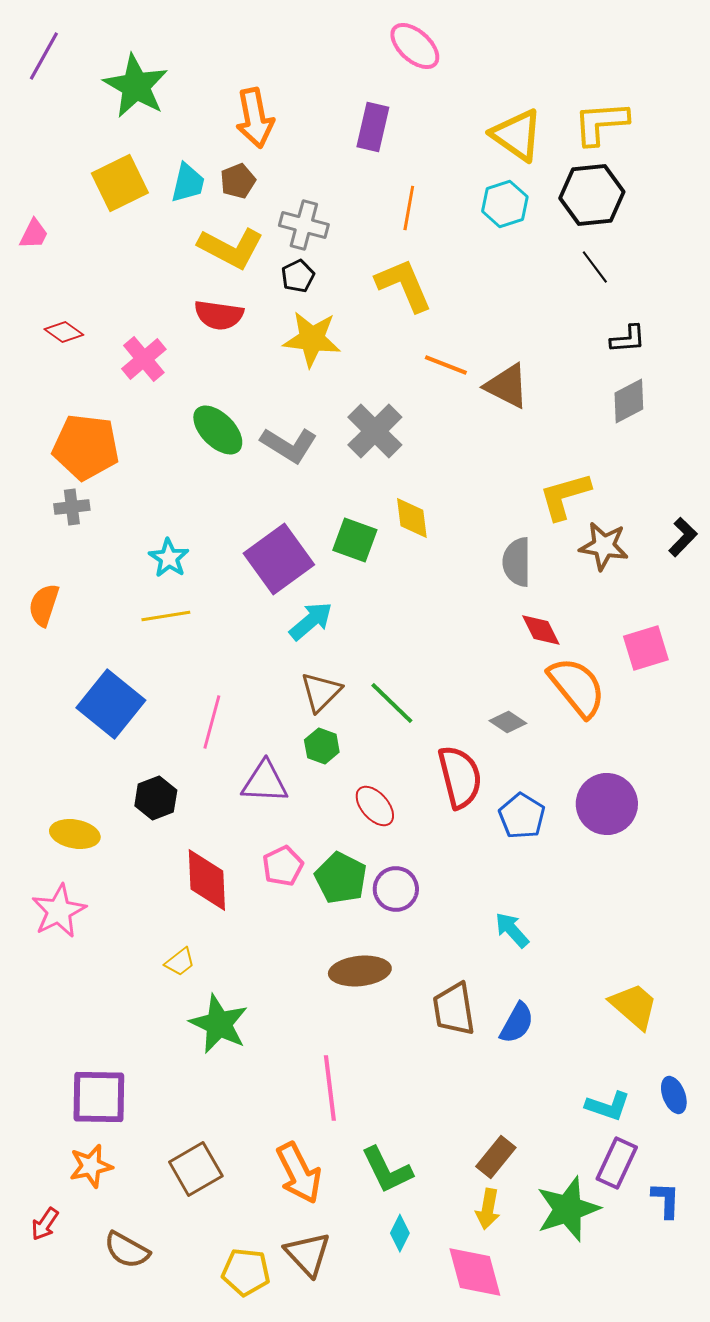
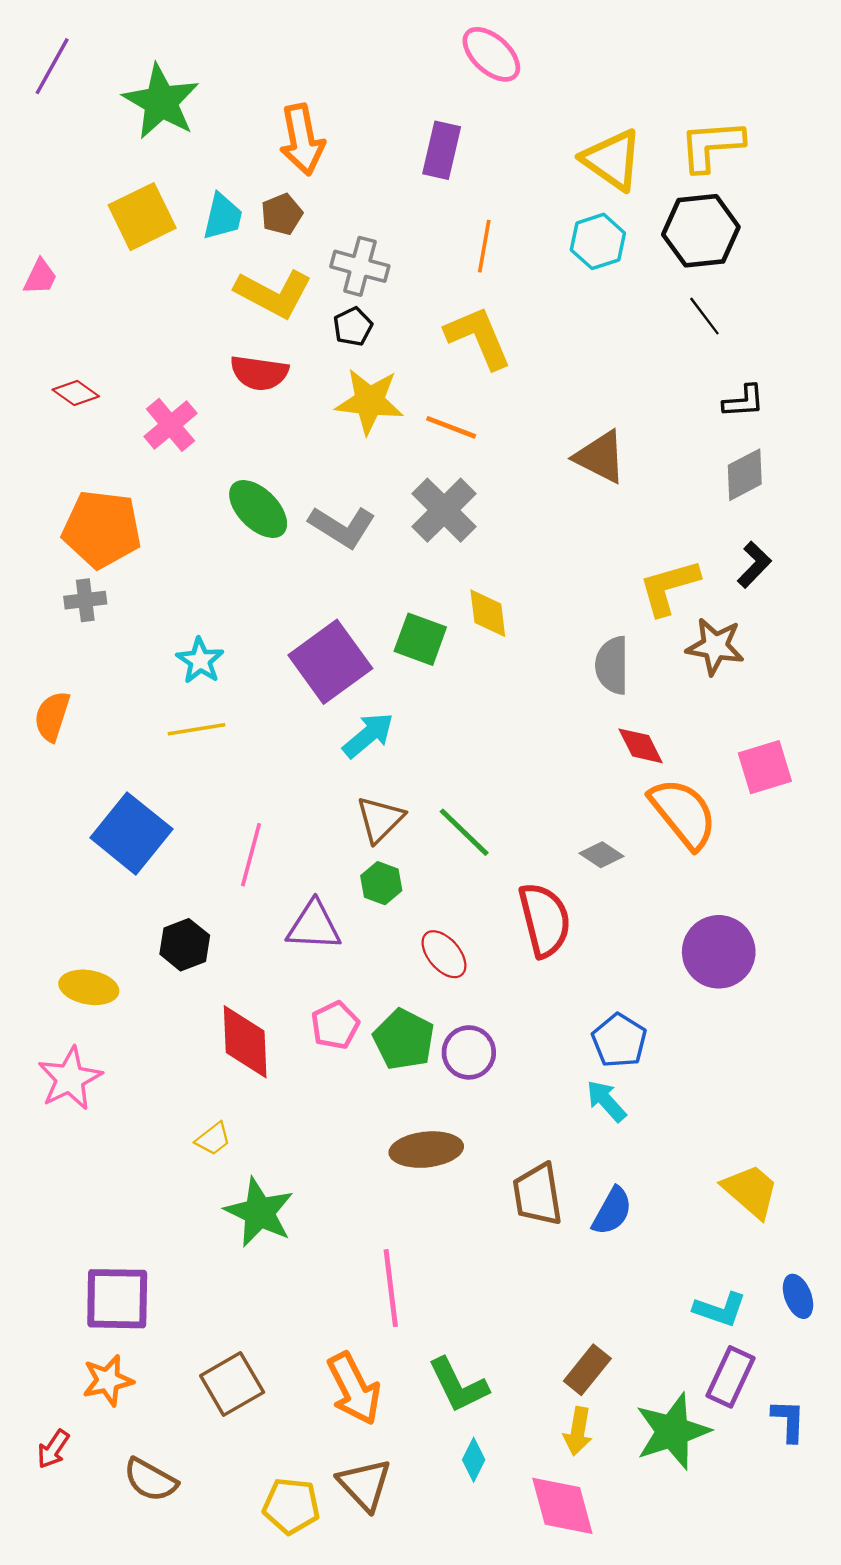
orange line: (446, 365) -> (451, 427), moved
black L-shape: (683, 537) -> (754, 565), moved
blue pentagon: (522, 816) -> (619, 1041), moved

